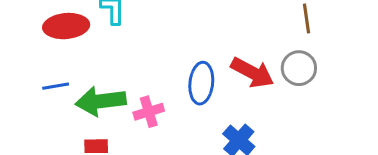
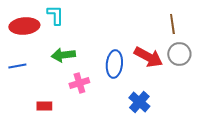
brown line: (306, 19) -> (172, 24), moved
green arrow: (101, 101) -> (63, 55), moved, size x0.7

